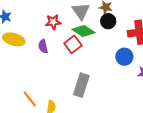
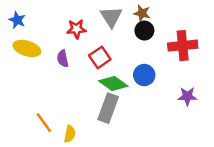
green diamond: (84, 31) -> (113, 84), moved
blue circle: (124, 57) -> (144, 75), moved

